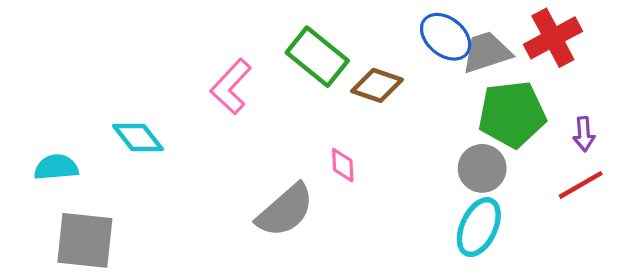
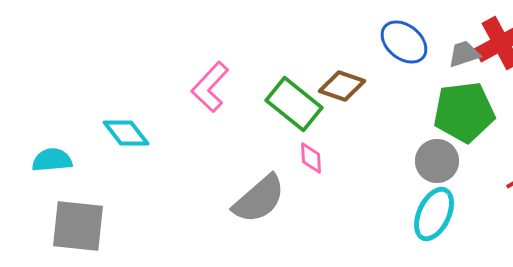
gray trapezoid: (487, 52) -> (464, 54), moved, size x0.7
green rectangle: (317, 57) -> (294, 104), moved

